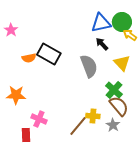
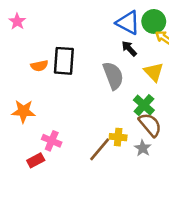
blue triangle: (101, 23) -> (128, 23), turned 40
pink star: (11, 30) -> (17, 21), moved
black rectangle: (49, 54) -> (64, 61), turned 65
red rectangle: (26, 135) -> (36, 160), turned 64

